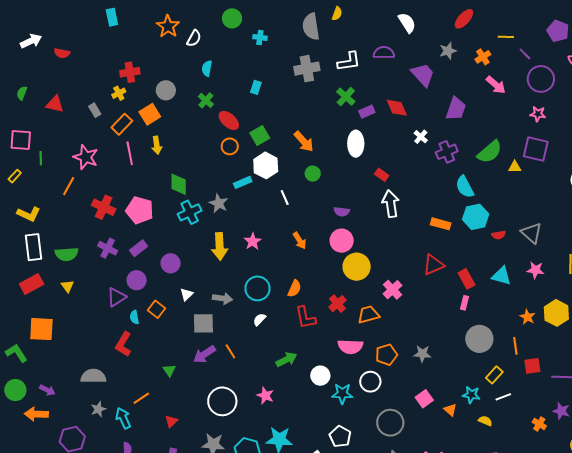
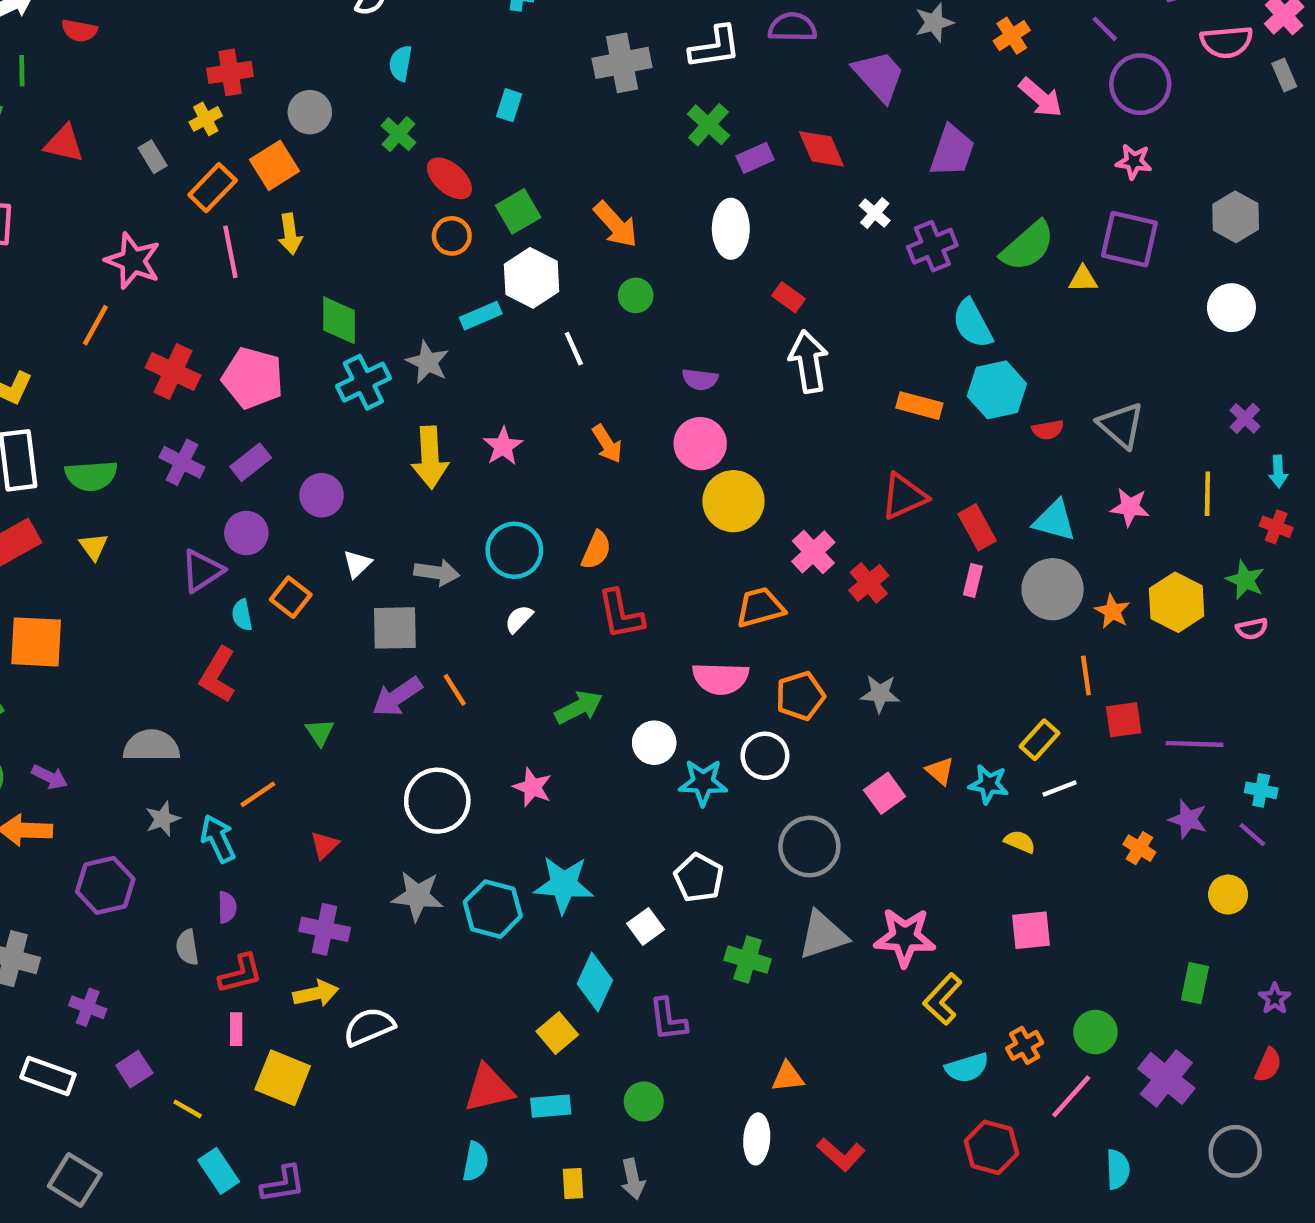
green line: (41, 158) -> (22, 71), moved
red cross: (337, 304) -> (869, 583), moved
gray circle: (479, 339) -> (1053, 589), moved
orange triangle: (450, 410) -> (940, 771), moved

